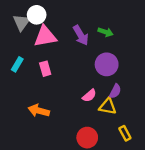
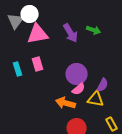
cyan rectangle: (17, 64) -> (18, 69), moved, turned -48
purple circle: (107, 64) -> (77, 74), moved
orange arrow: (39, 111) -> (66, 103), moved

